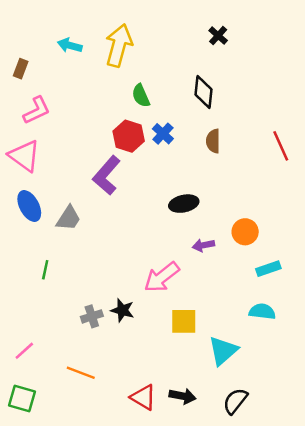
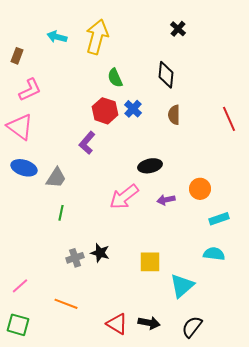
purple L-shape: (107, 175) -> (87, 143), size x0.7
blue ellipse: (29, 206) -> (24, 168), turned -45
green line: (45, 270) -> (61, 213), moved
pink arrow: (162, 277) -> (124, 197), moved

